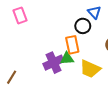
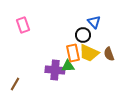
purple cross: (53, 63) -> (55, 70), turned 30
yellow trapezoid: (90, 69) -> (89, 53), moved

